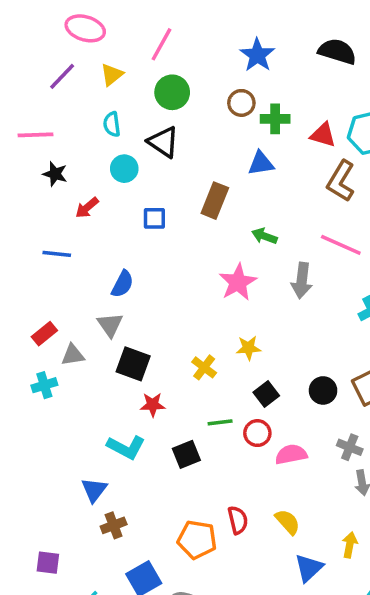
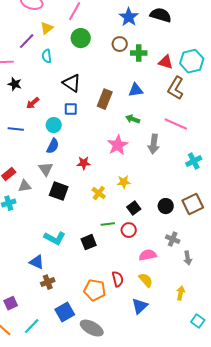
black semicircle: (337, 51) -> (161, 15), moved
purple line: (62, 76) -> (27, 41), moved
black triangle: (163, 142) -> (72, 83), moved
blue triangle: (261, 163) -> (136, 90), moved
cyan circle: (124, 169) -> (54, 125), moved
red star: (153, 405) -> (84, 163), moved
gray cross: (350, 447) -> (173, 239), moved
pink semicircle: (291, 454) -> (148, 255), moved
blue triangle: (94, 490) -> (37, 262), turned -42
purple square: (48, 563) -> (11, 303), turned -32
blue triangle: (309, 568) -> (140, 306), moved

